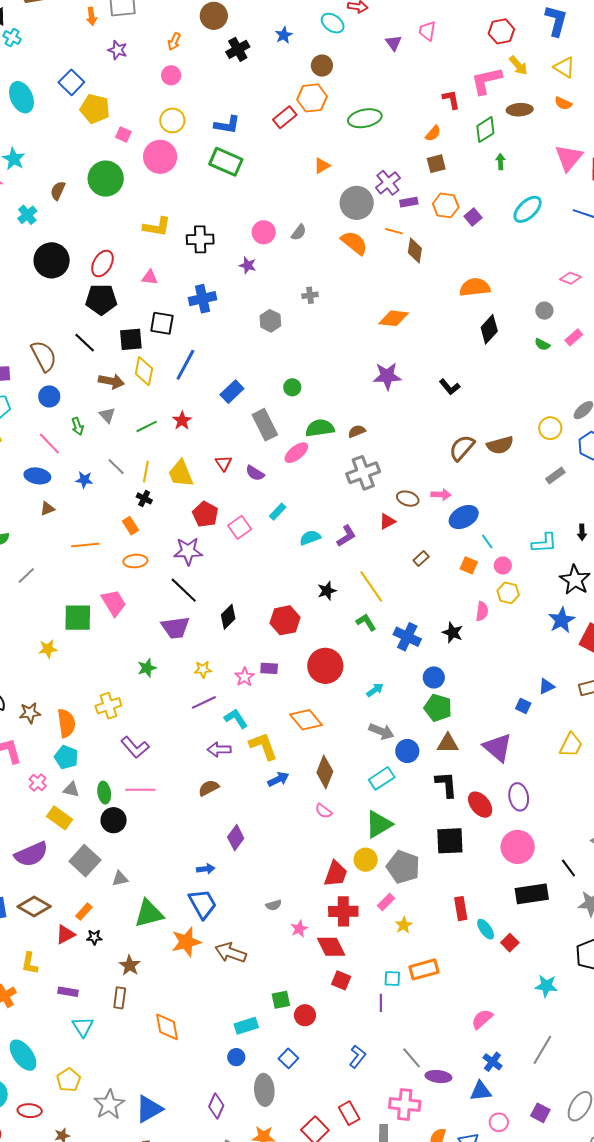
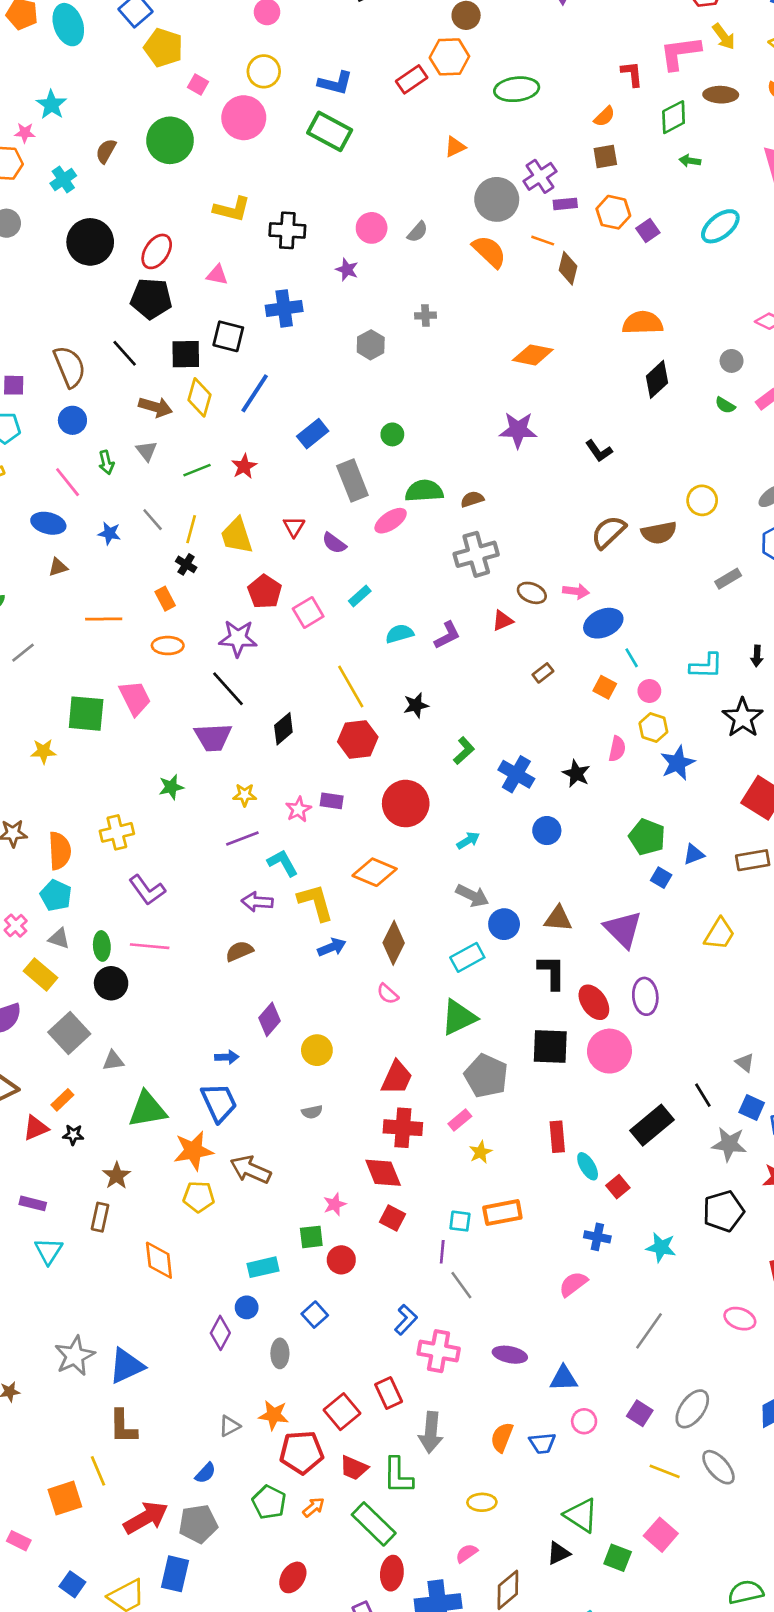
green arrow: (500, 162) -> (690, 161), turned -84
yellow circle: (550, 428) -> (702, 500), moved
yellow line: (371, 586) -> (351, 687), moved
blue star: (562, 620) -> (678, 763), moved
green L-shape: (366, 622) -> (464, 751), turned 75
green pentagon: (438, 708) -> (647, 837), moved
orange diamond: (306, 720) -> (375, 872), turned -32
pink circle: (518, 847) -> (609, 1051), moved
yellow circle: (366, 860) -> (317, 1050), moved
black rectangle: (532, 894) -> (652, 1125), turned -36
pink star: (299, 929) -> (335, 1204), moved
gray line: (412, 1058) -> (461, 1285), moved
blue cross: (492, 1062) -> (597, 1237), moved, turned -30
yellow pentagon: (69, 1080) -> (199, 1197), moved, turned 30
gray ellipse: (264, 1090) -> (280, 1353), size x0.7
pink cross: (405, 1104) -> (439, 1351), moved
purple diamond: (216, 1106) -> (220, 1333), moved

